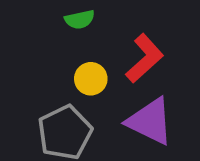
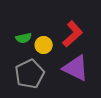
green semicircle: (80, 19) -> (24, 38), moved

